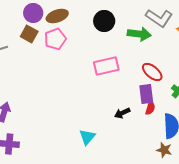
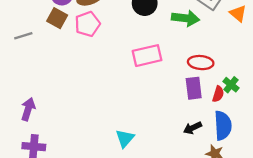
red ellipse: (152, 72) -> (201, 63), turned -35
red semicircle: (150, 108) -> (218, 94), moved
black arrow: (122, 113) -> (193, 128), moved

